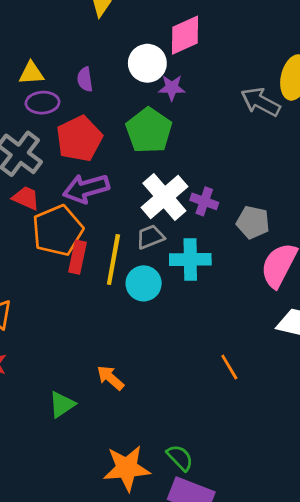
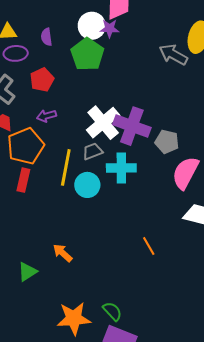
purple star: (172, 88) -> (110, 28), moved
green pentagon: (149, 131) -> (87, 54), moved
red pentagon: (79, 139) -> (42, 80), size x0.7
purple arrow: (86, 189) -> (46, 116), size x0.6
purple cross: (204, 201) -> (132, 126), size x1.8
red rectangle: (78, 257) -> (23, 180), moved

